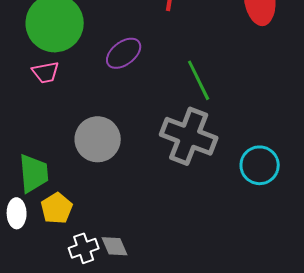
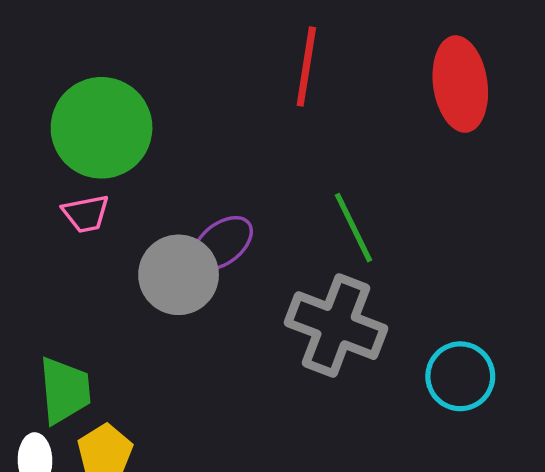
purple ellipse: (124, 53) -> (222, 243), moved
gray circle: (98, 139) -> (179, 275), moved

